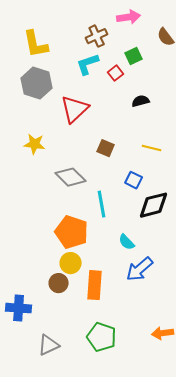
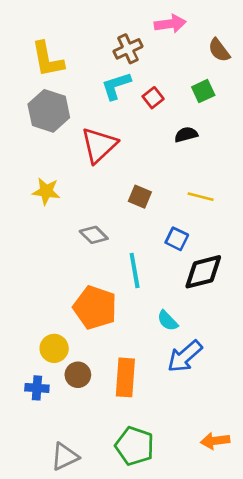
green square: (134, 56) -> (203, 91), moved
gray diamond: (71, 177) -> (94, 235), size x0.7
yellow circle: (71, 263) -> (54, 348), moved
blue cross: (19, 308) -> (37, 388), moved, size x0.7

